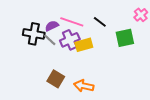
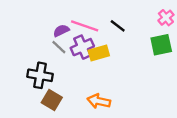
black cross: (34, 34) -> (40, 75), moved
green square: (125, 38) -> (161, 45), moved
brown square: (56, 79) -> (52, 100), moved

